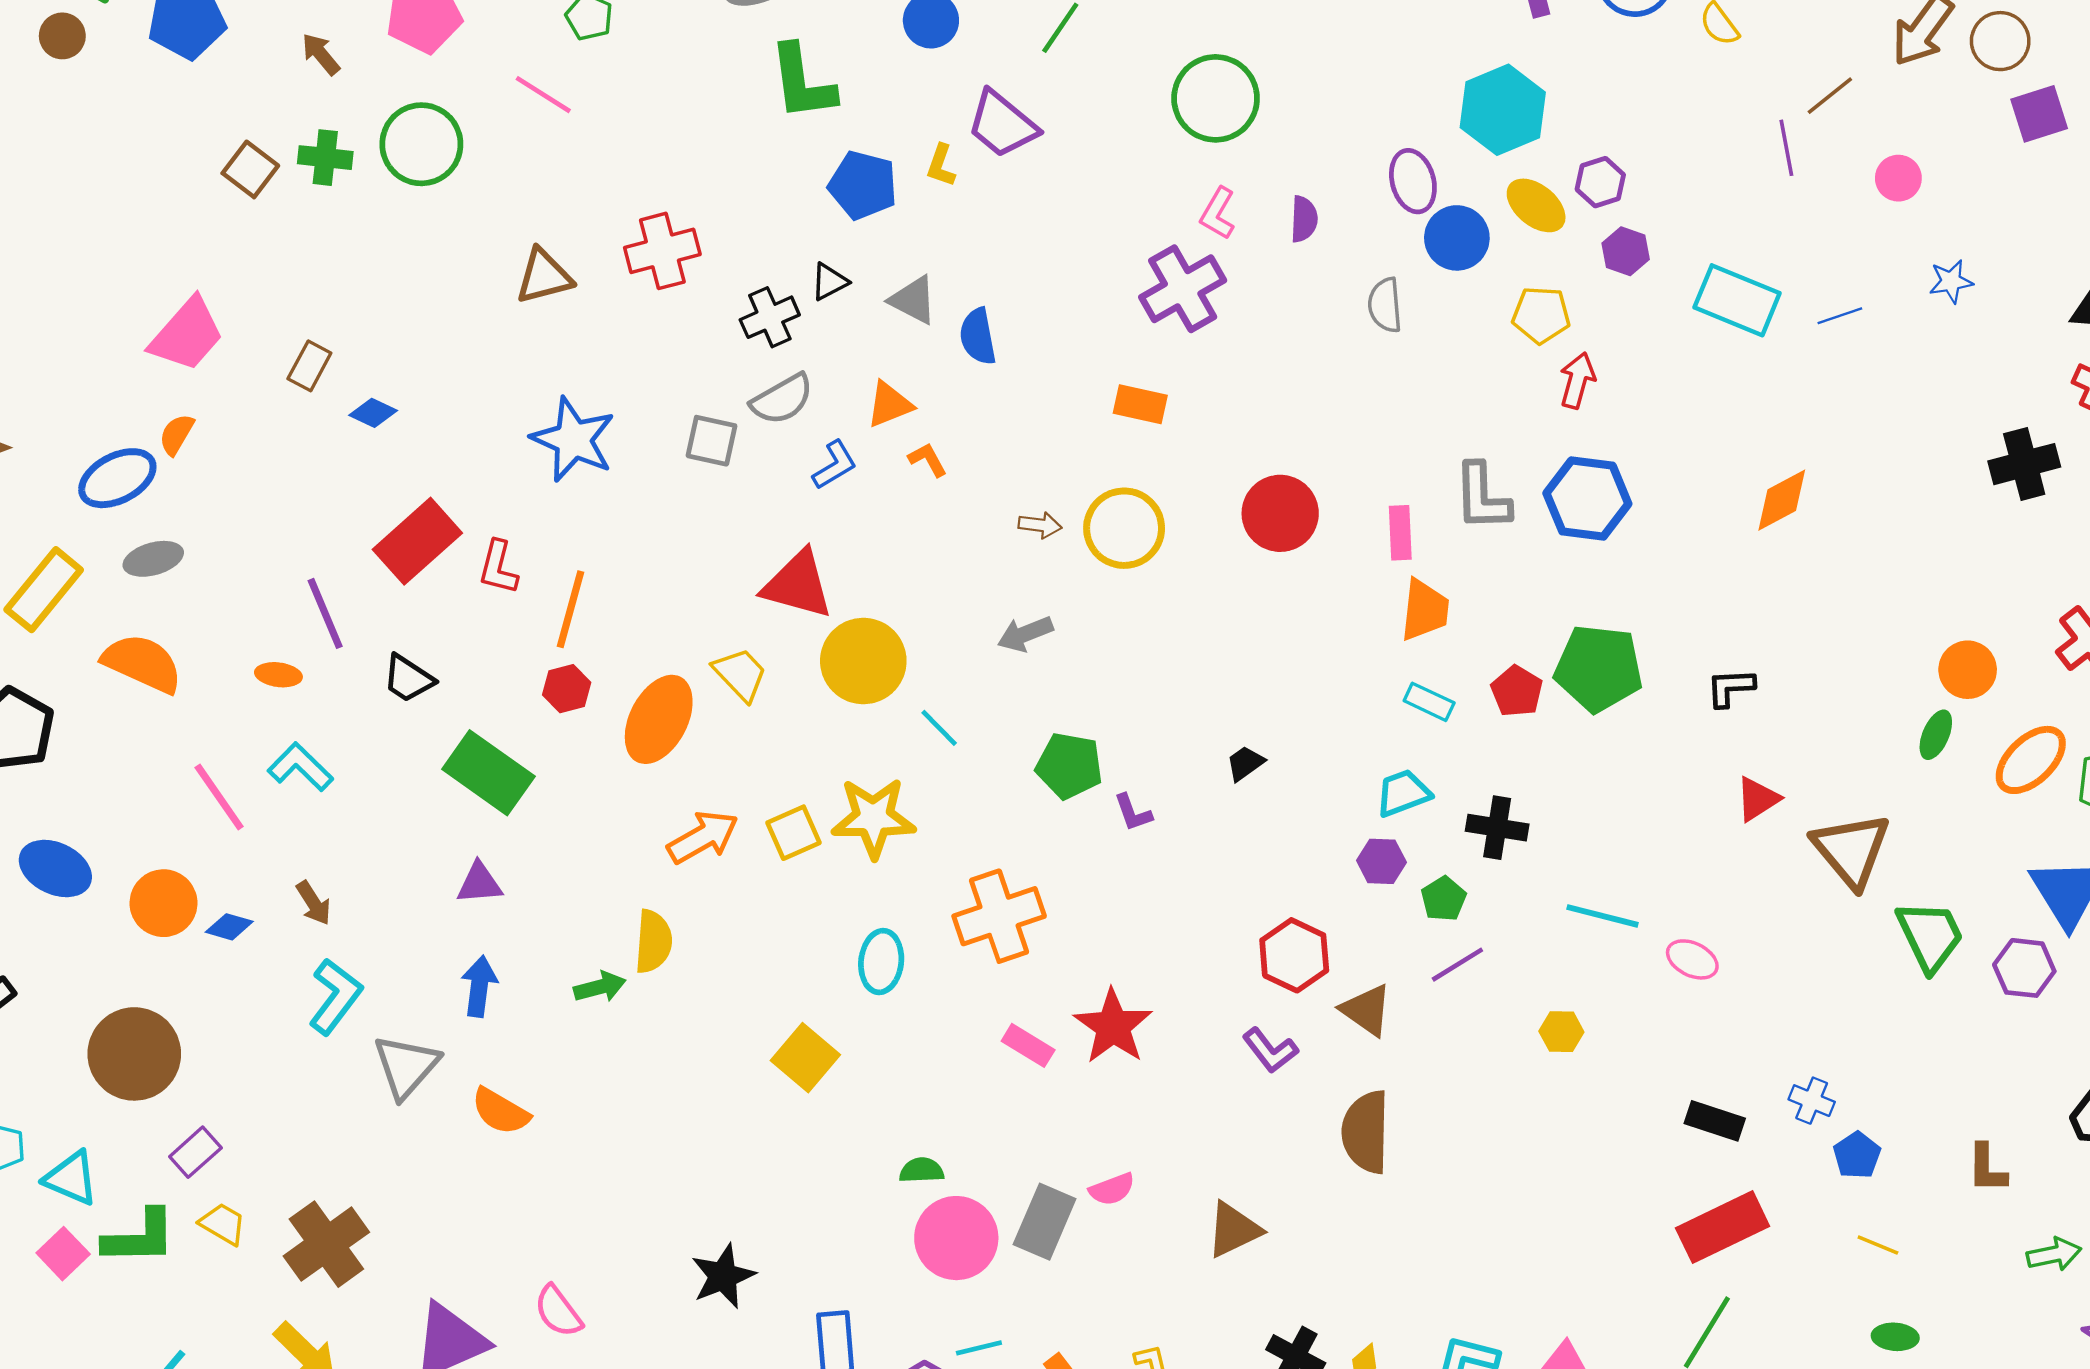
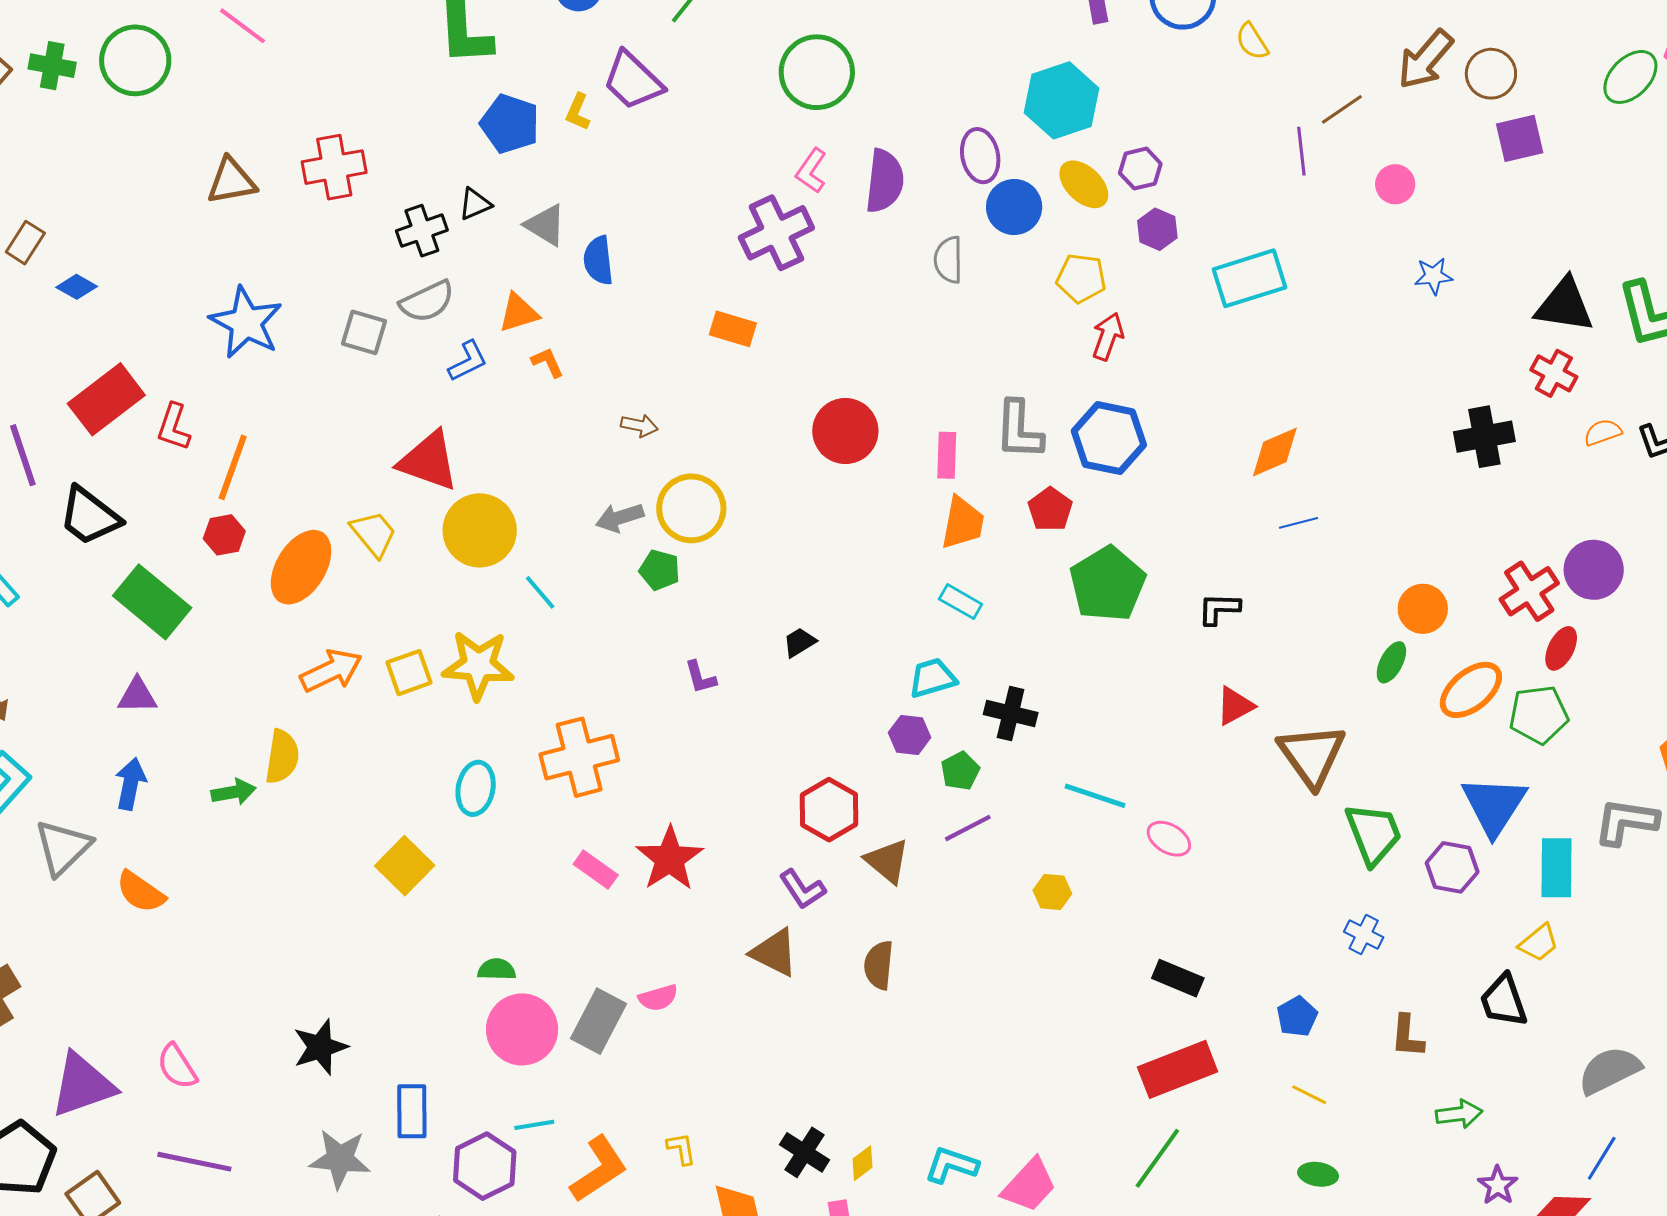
purple semicircle: (1304, 219) -> (885, 181), size x1.6
cyan rectangle: (1737, 300) -> (1249, 278), turned -44
blue line: (1840, 316) -> (1298, 523), moved
yellow circle: (1124, 528) -> (691, 508), moved
green pentagon: (1599, 668) -> (1108, 584), turned 30
black trapezoid: (408, 679) -> (90, 516), size x1.4
red pentagon: (1517, 691) -> (1050, 509), moved
green pentagon: (1069, 766) -> (660, 570), moved, size x0.7
blue cross: (1812, 1101) -> (1364, 934), moved
brown semicircle: (1366, 1132) -> (879, 965), size x0.7
brown triangle: (1234, 1230) -> (774, 952), moved, turned 48

